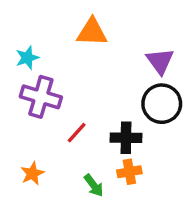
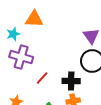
orange triangle: (92, 32) -> (34, 19), moved

